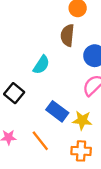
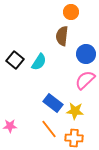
black square: (14, 93) -> (15, 60), moved
orange line: (40, 141) -> (49, 129), moved

